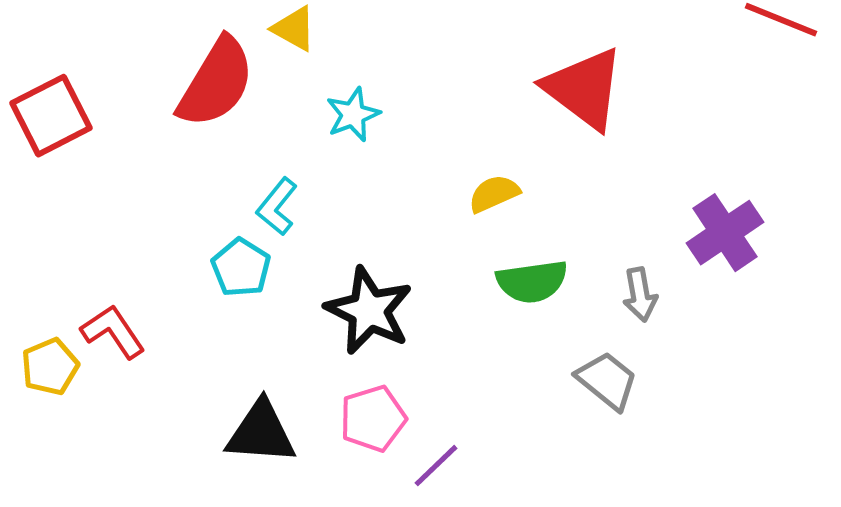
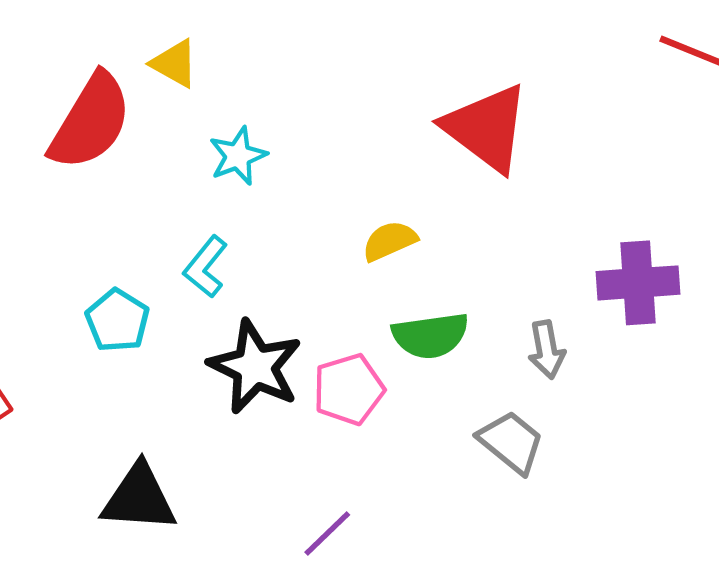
cyan L-shape: (277, 207) -> (206, 267), moved
purple cross: (725, 233) -> (638, 283), turned 30
pink pentagon: (373, 419) -> (349, 389), moved

